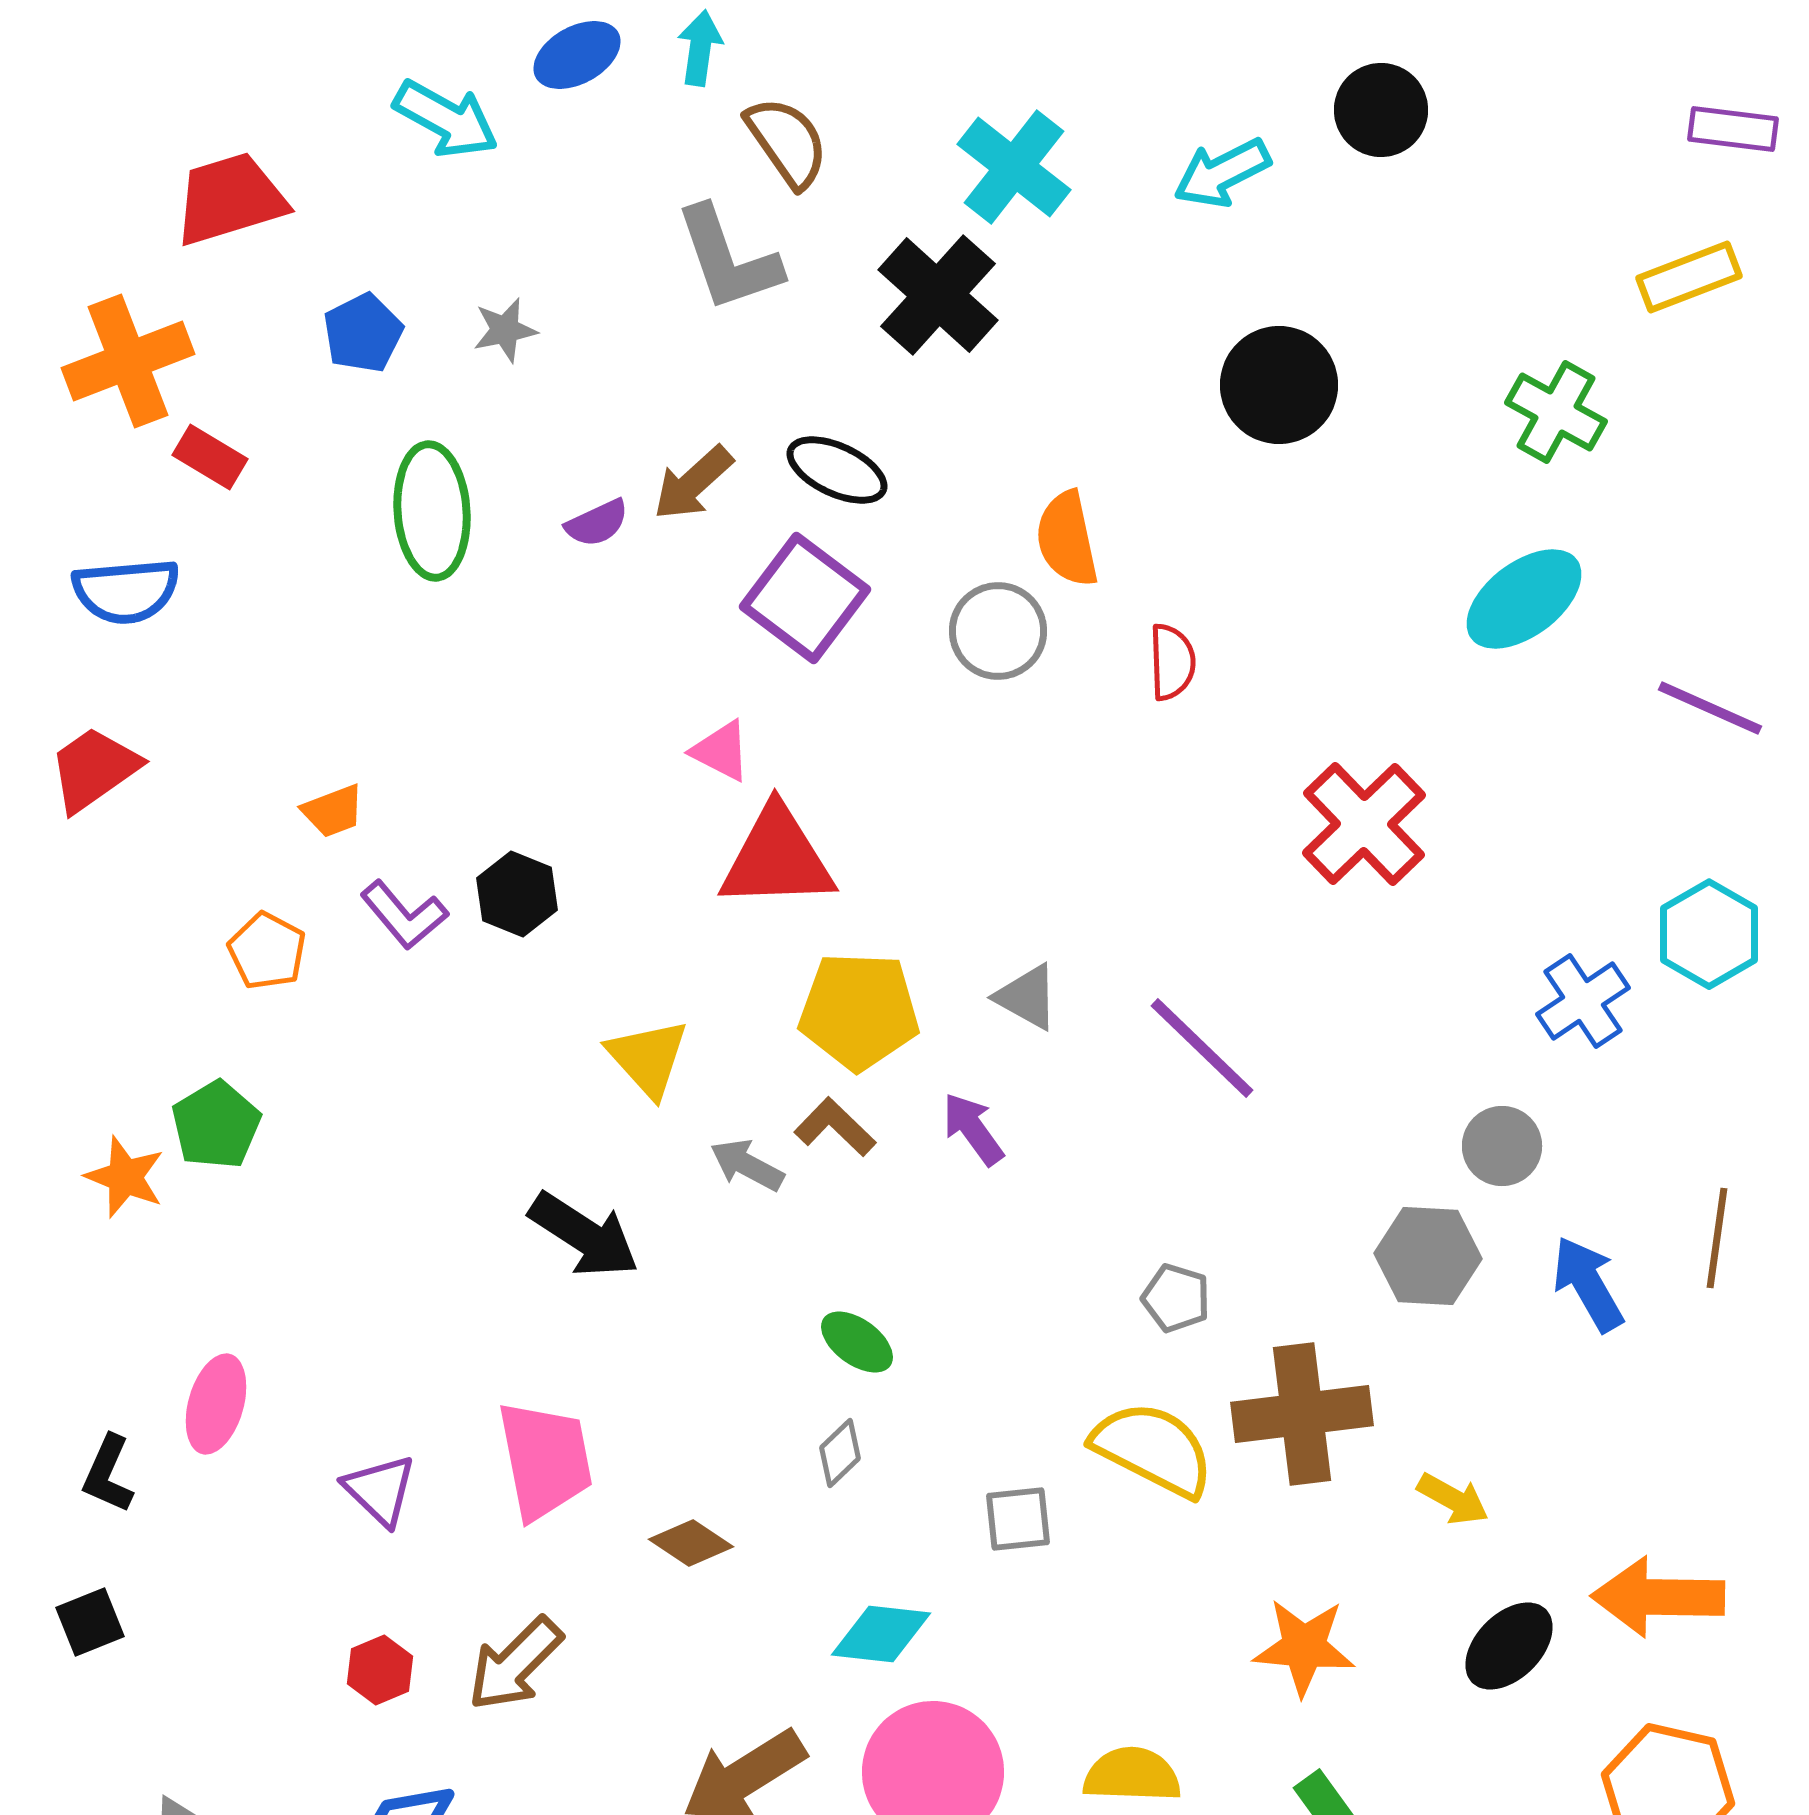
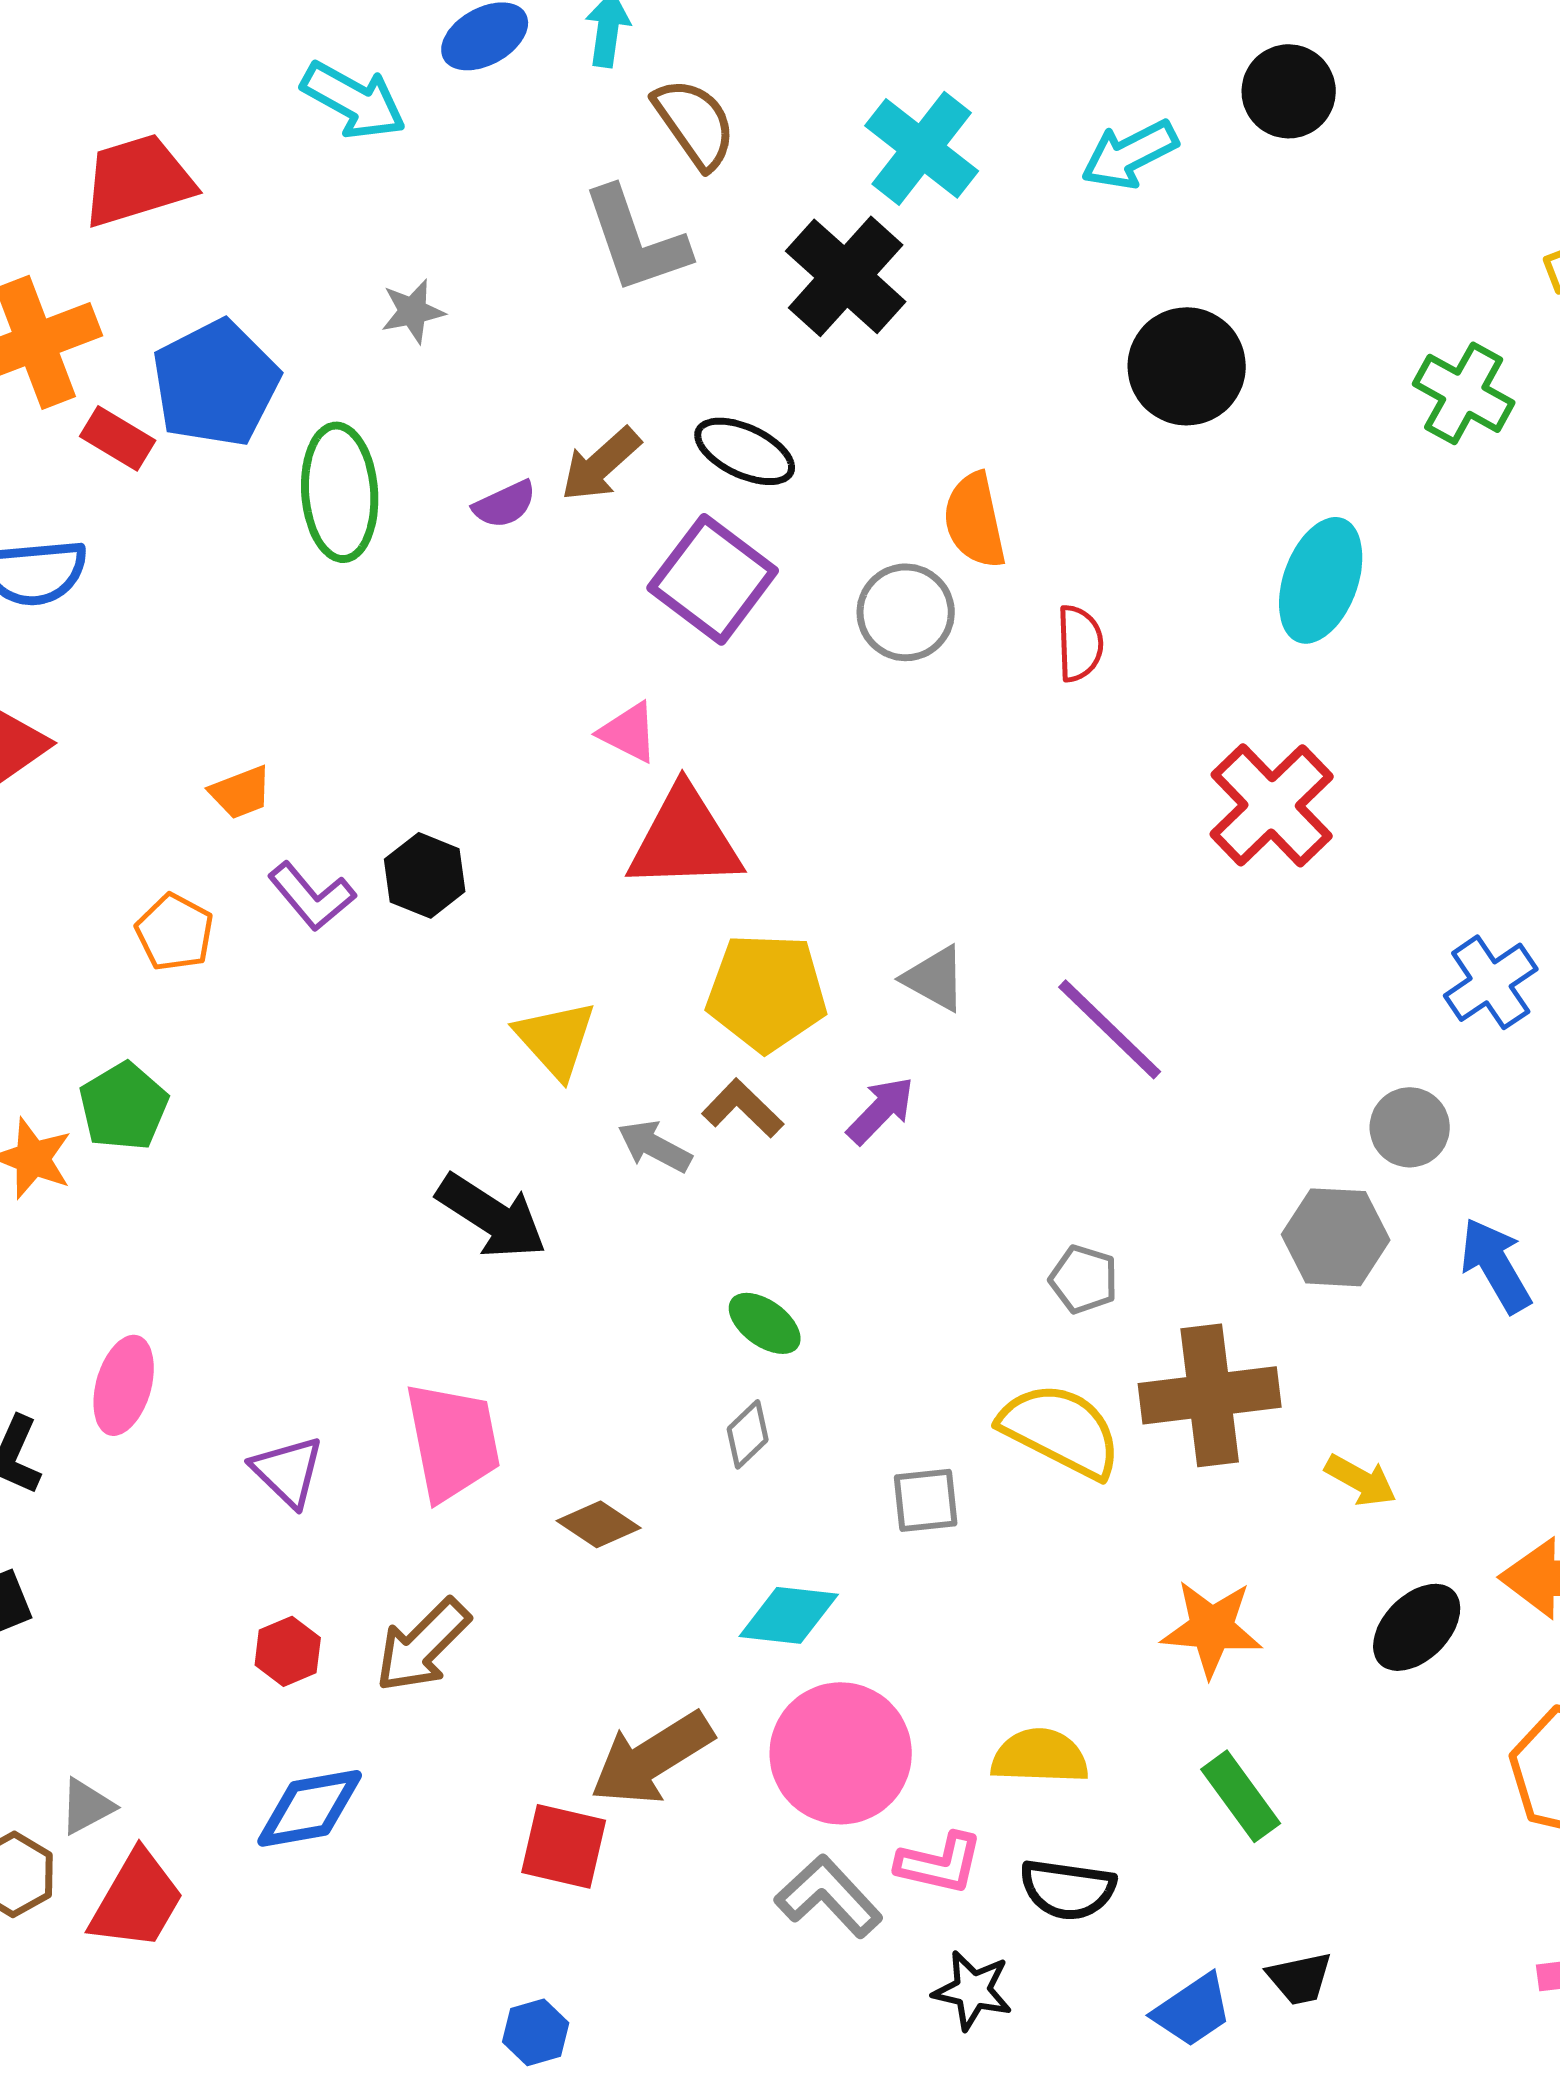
blue pentagon: (363, 333) -> (216, 383), moved, size x1.6
cyan ellipse: (1524, 599) -> (1321, 580), moved, turned -33
purple arrow: (973, 1129) -> (881, 1110), turned 80

